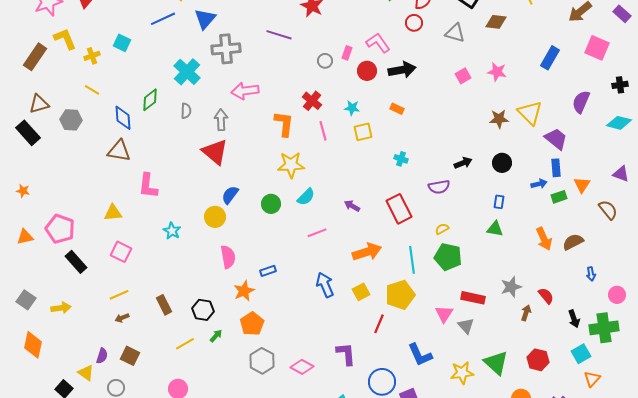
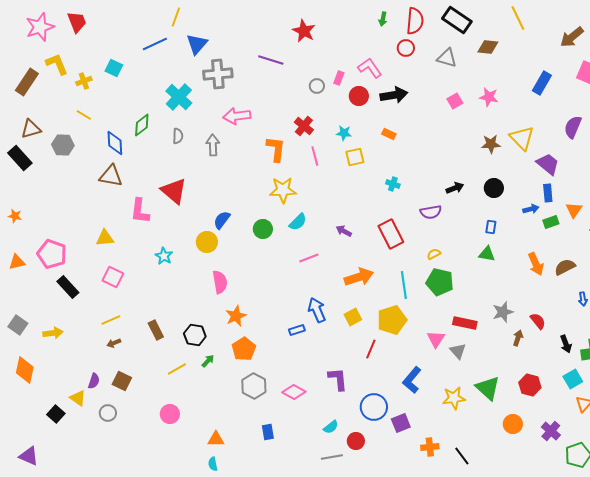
red triangle: (215, 152) -> (174, 191), moved
blue rectangle: (268, 271) -> (297, 330), moved
blue L-shape: (420, 355) -> (412, 380), turned 64

